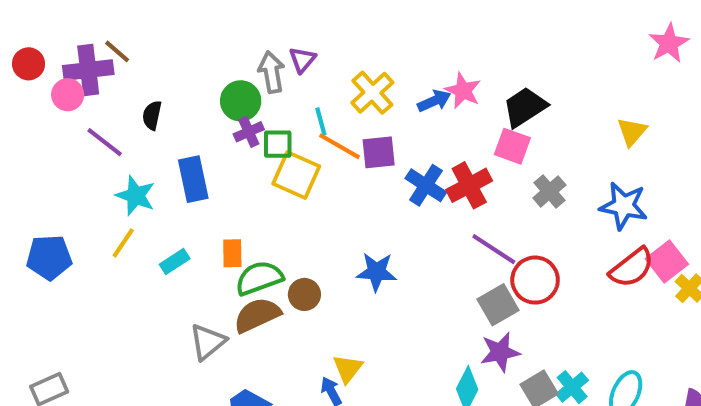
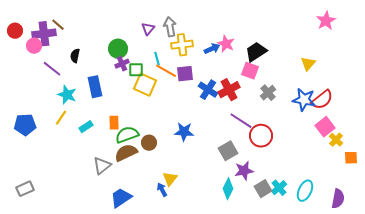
gray arrow: (271, 72) -> (170, 27), moved
yellow cross: (372, 93) -> (182, 45), turned 35
red semicircle: (632, 268) -> (322, 100), moved
gray square: (498, 305) -> (228, 151), moved

